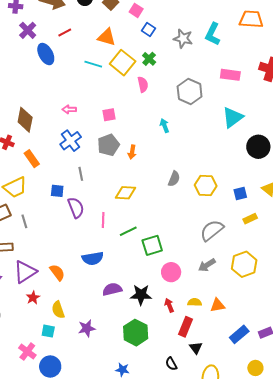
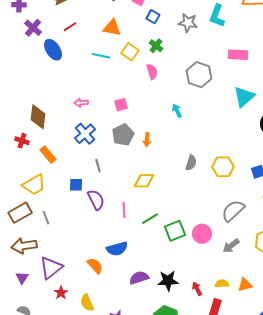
yellow square: (123, 63) -> (130, 52), size x0.7
orange semicircle: (57, 272) -> (95, 266), moved
pink circle: (171, 272) -> (202, 234), moved

